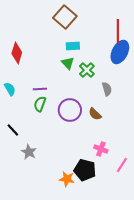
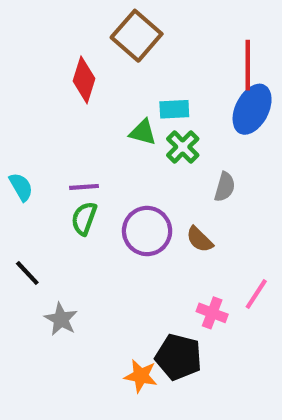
cyan rectangle: (73, 46) -> (174, 109), moved
red diamond: (17, 53) -> (84, 80), moved
green triangle: (68, 63) -> (143, 132), turned -32
gray semicircle: (107, 89) -> (225, 187), turned 32
pink line: (122, 165) -> (256, 294), moved

